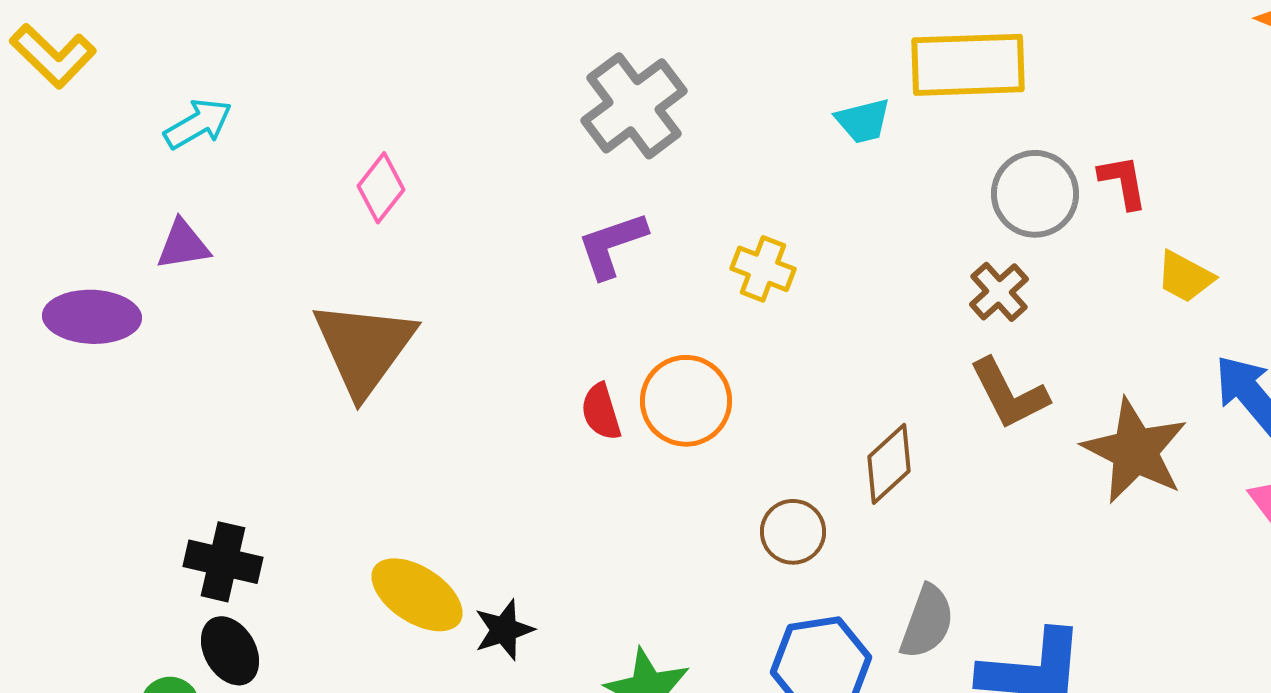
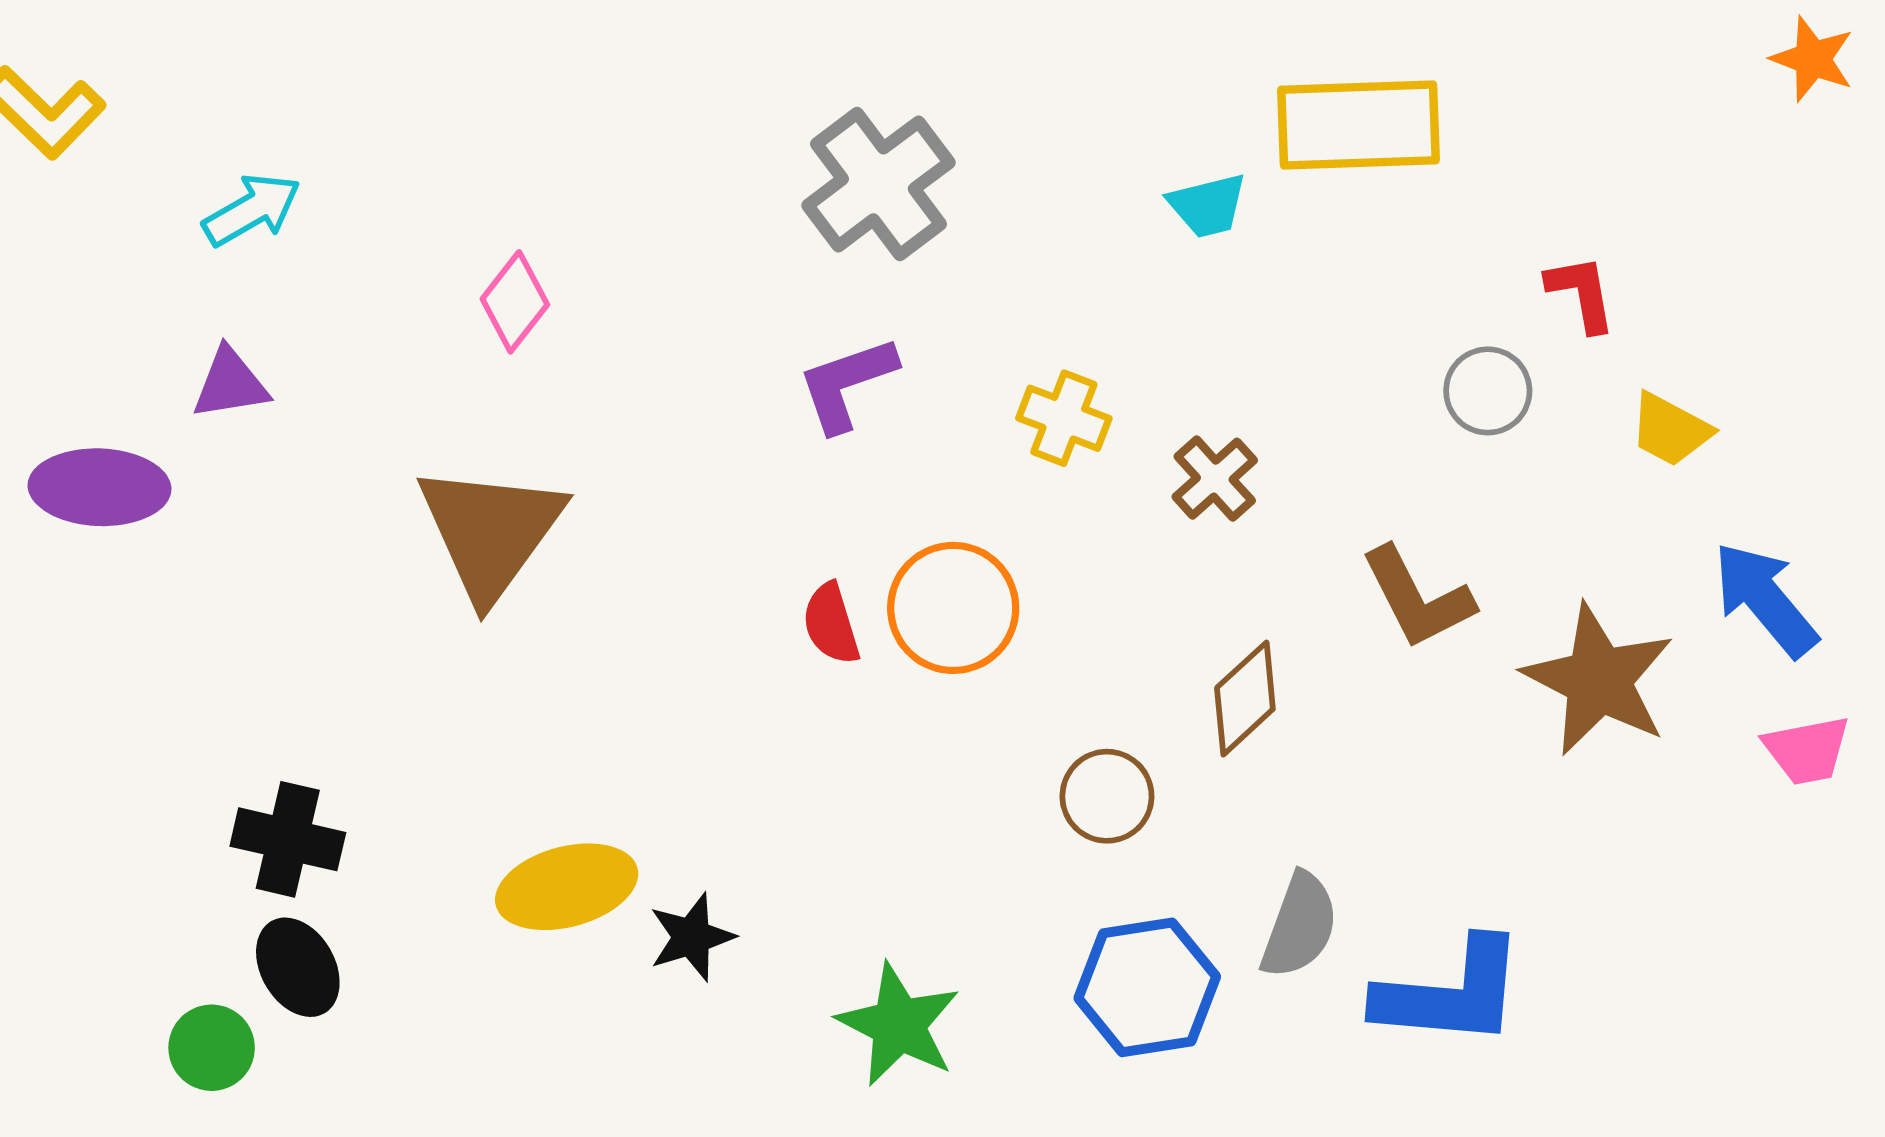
gray circle: (1035, 194) -> (1488, 391), moved, size x0.7
brown cross: (999, 292) -> (1215, 479), moved
yellow ellipse: (417, 595) -> (567, 887), turned -48

